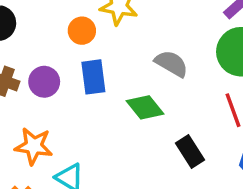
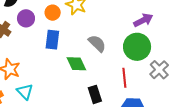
purple circle: (44, 82) -> (26, 18), moved

